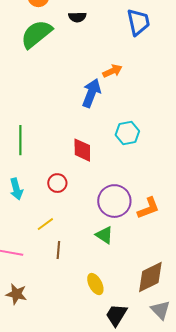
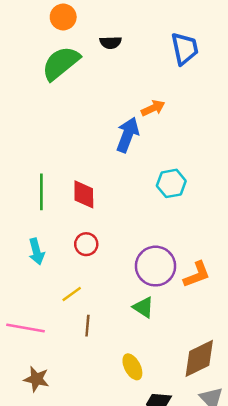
red diamond: (82, 150) -> (84, 194), moved

